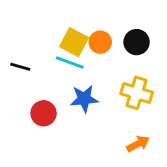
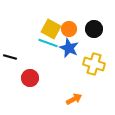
black line: (20, 67) -> (10, 57), moved
blue star: (84, 99) -> (69, 48), moved, turned 30
orange arrow: (138, 144) -> (74, 99), moved

